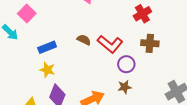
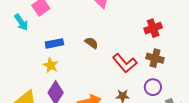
red L-shape: (110, 44) -> (125, 63), moved
purple circle: (126, 64) -> (153, 87), moved

